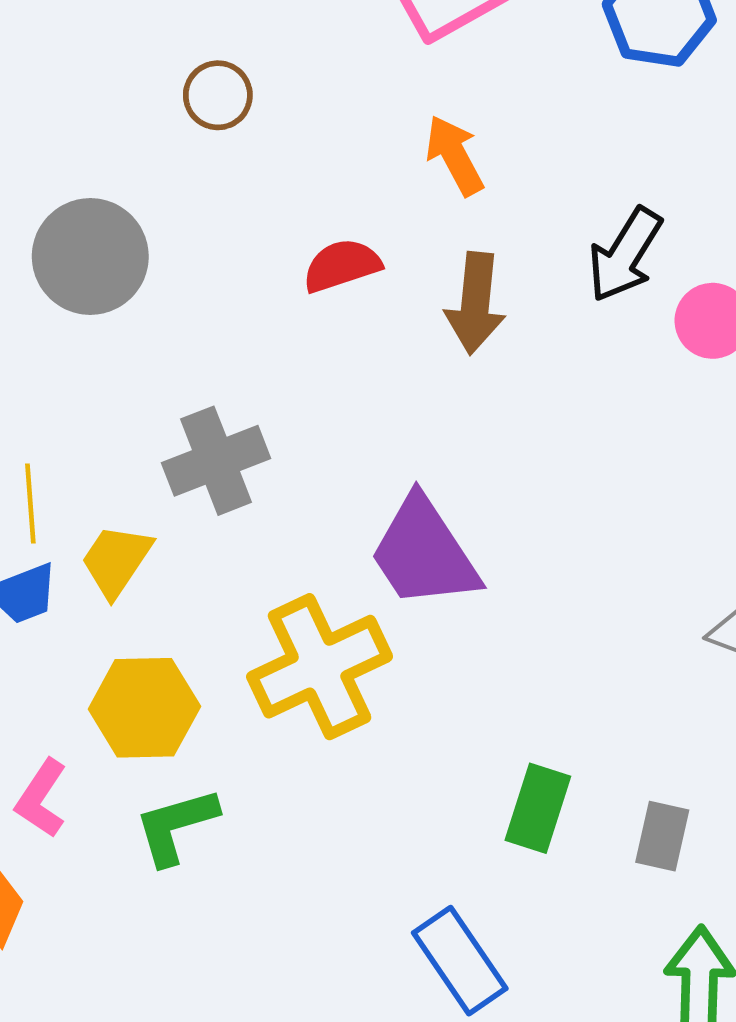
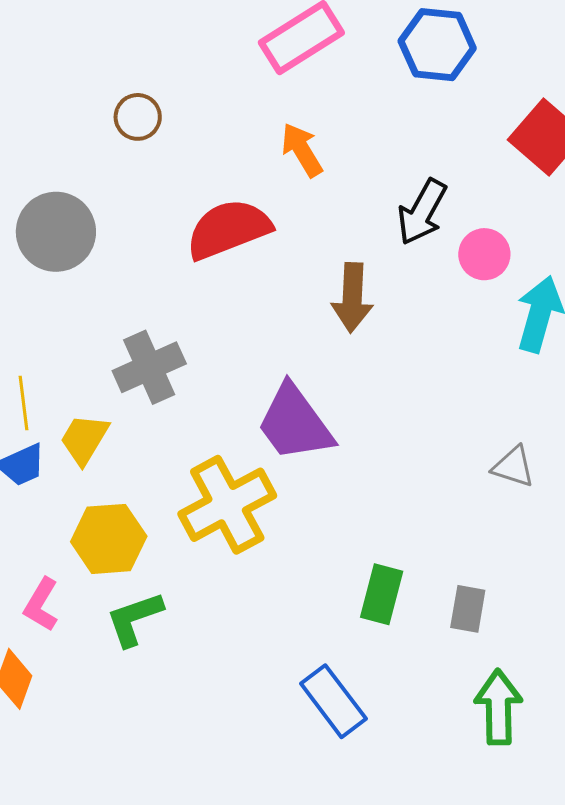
red semicircle: (342, 265) -> (228, 229), size x1.6
brown arrow: (475, 303) -> (352, 298), moved

